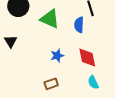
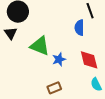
green triangle: (50, 19) -> (40, 46), moved
black triangle: (11, 41) -> (11, 33), moved

